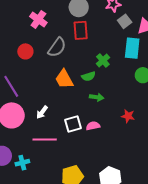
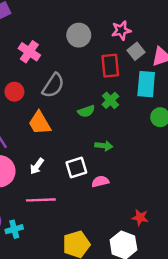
red rectangle: (81, 30) -> (110, 66), moved
green semicircle: (88, 76) -> (86, 111), moved
orange trapezoid: (64, 79) -> (40, 123), moved
red star: (128, 116) -> (140, 217), moved
white square: (73, 124) -> (76, 168), moved

